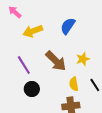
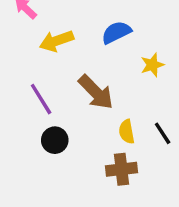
blue semicircle: (68, 26) -> (116, 32), turned 30
yellow star: (83, 59) -> (152, 65), moved

